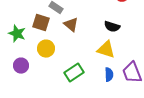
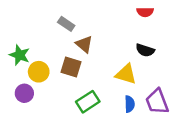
brown square: (41, 23) -> (71, 67), moved
black semicircle: (112, 27) -> (145, 50), moved
yellow circle: (46, 49) -> (39, 72), moved

